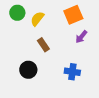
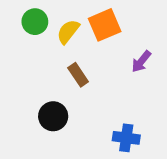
orange square: (73, 15) -> (105, 25), moved
blue cross: (72, 72) -> (126, 138), moved

